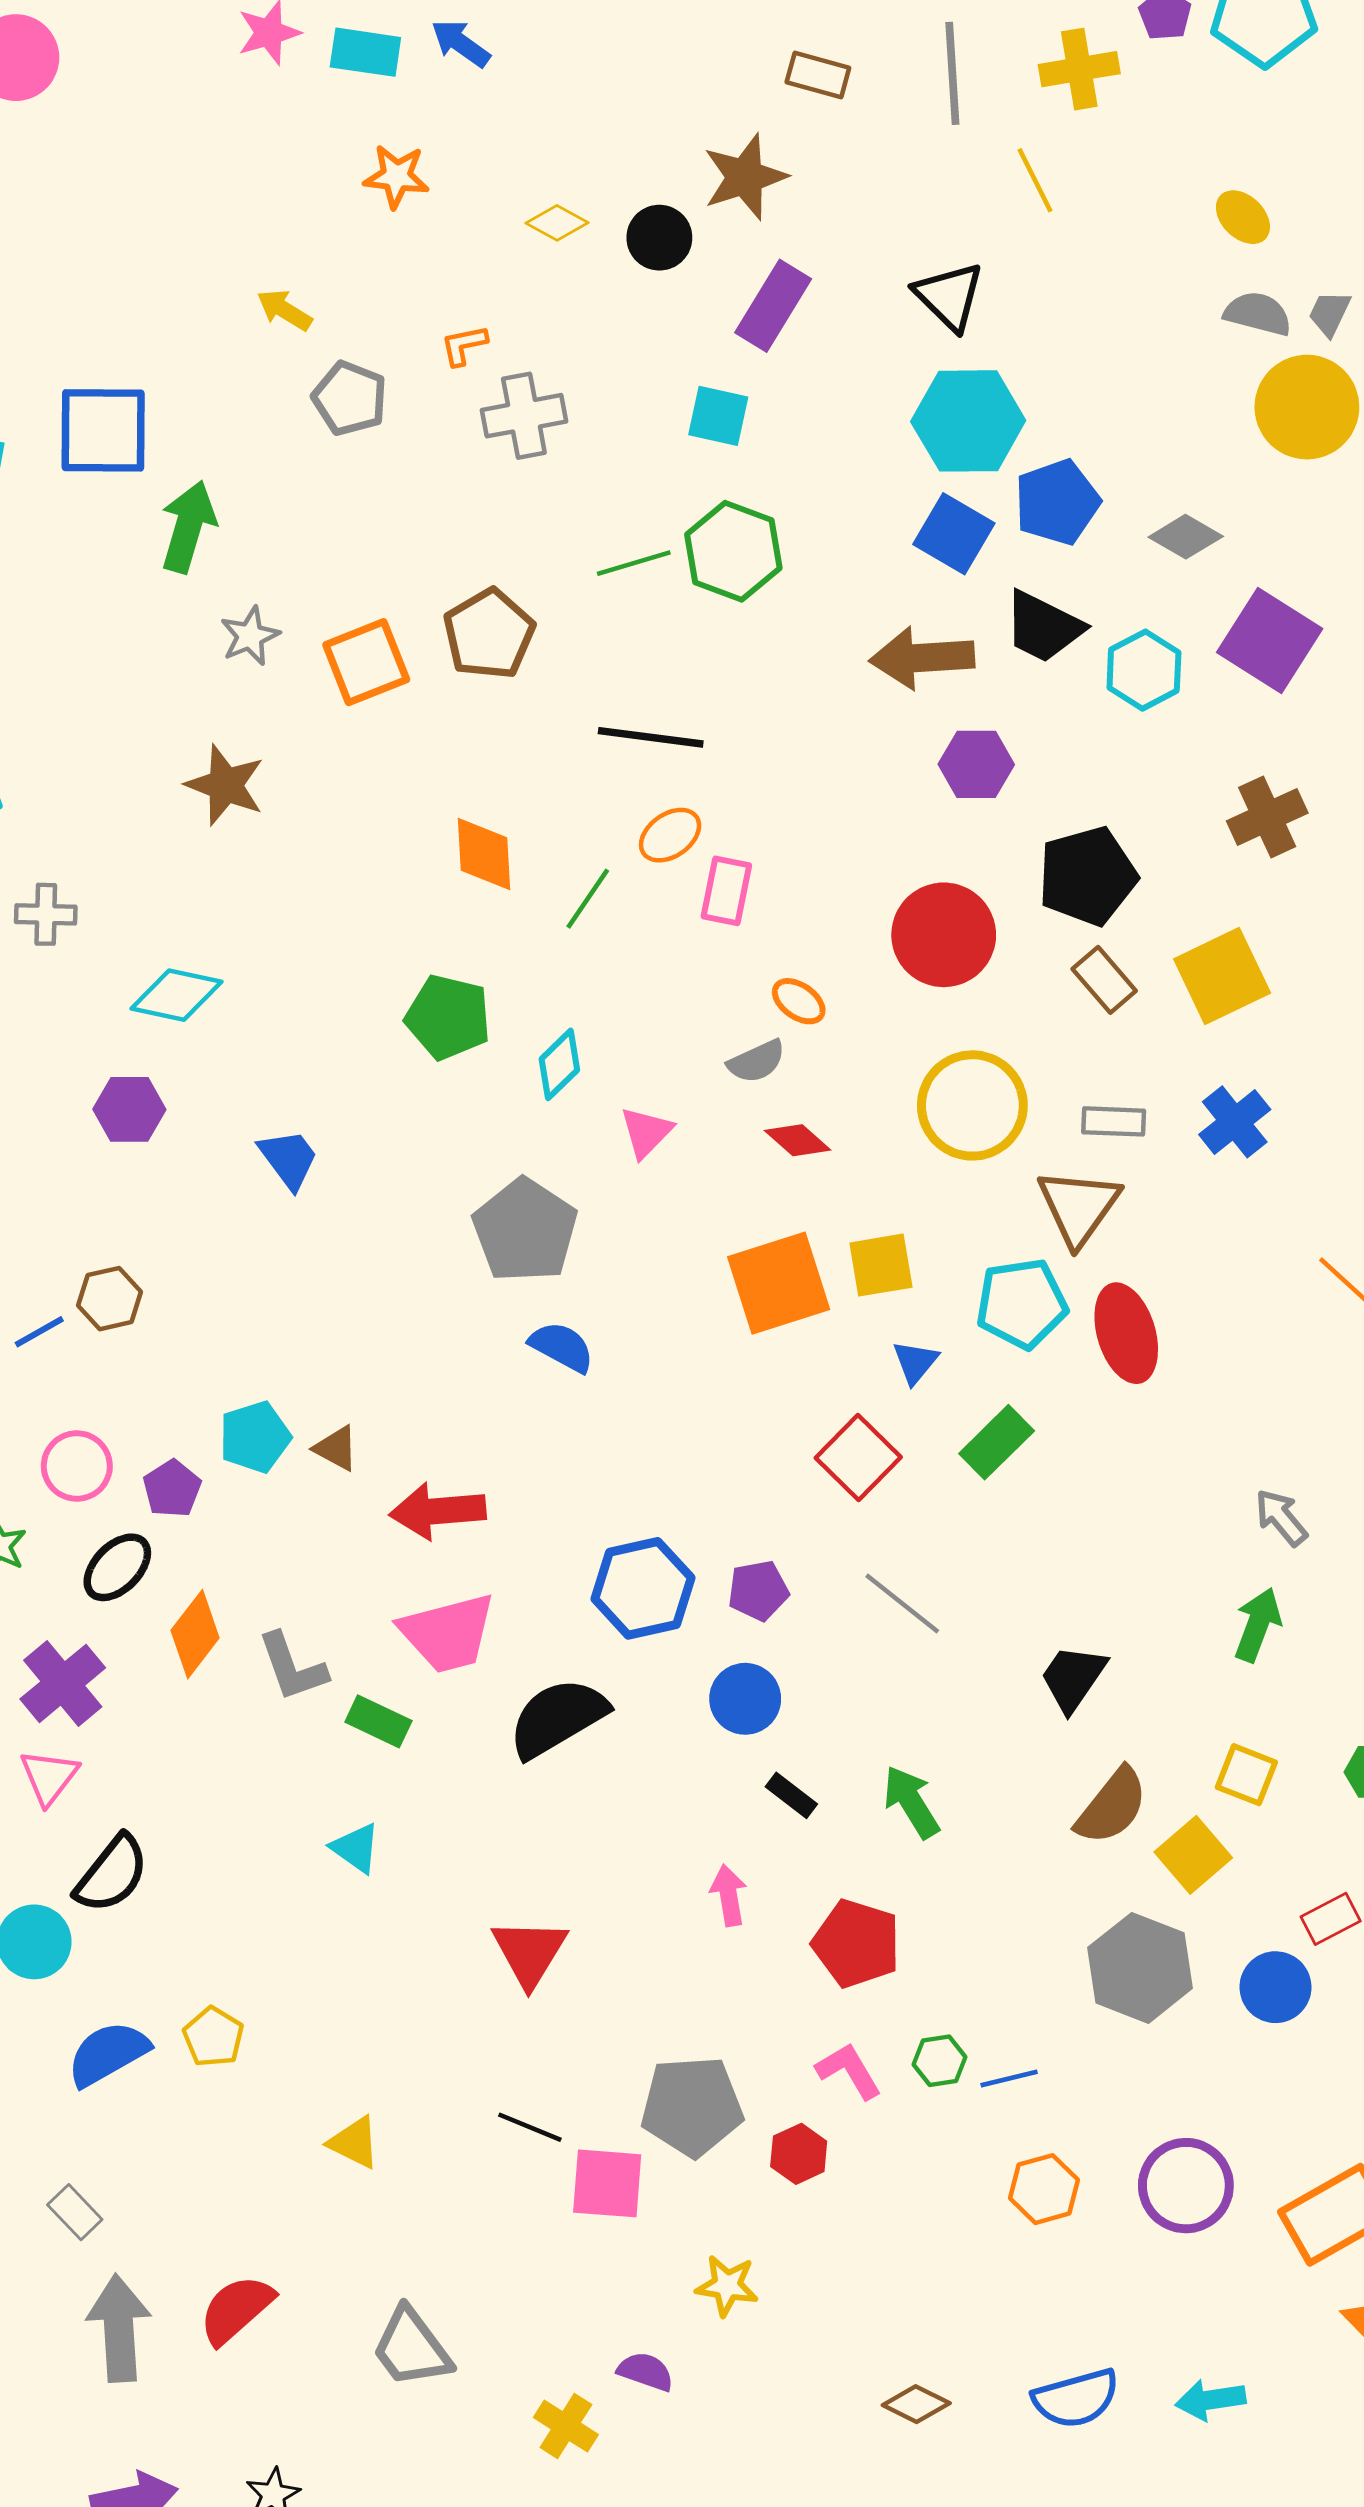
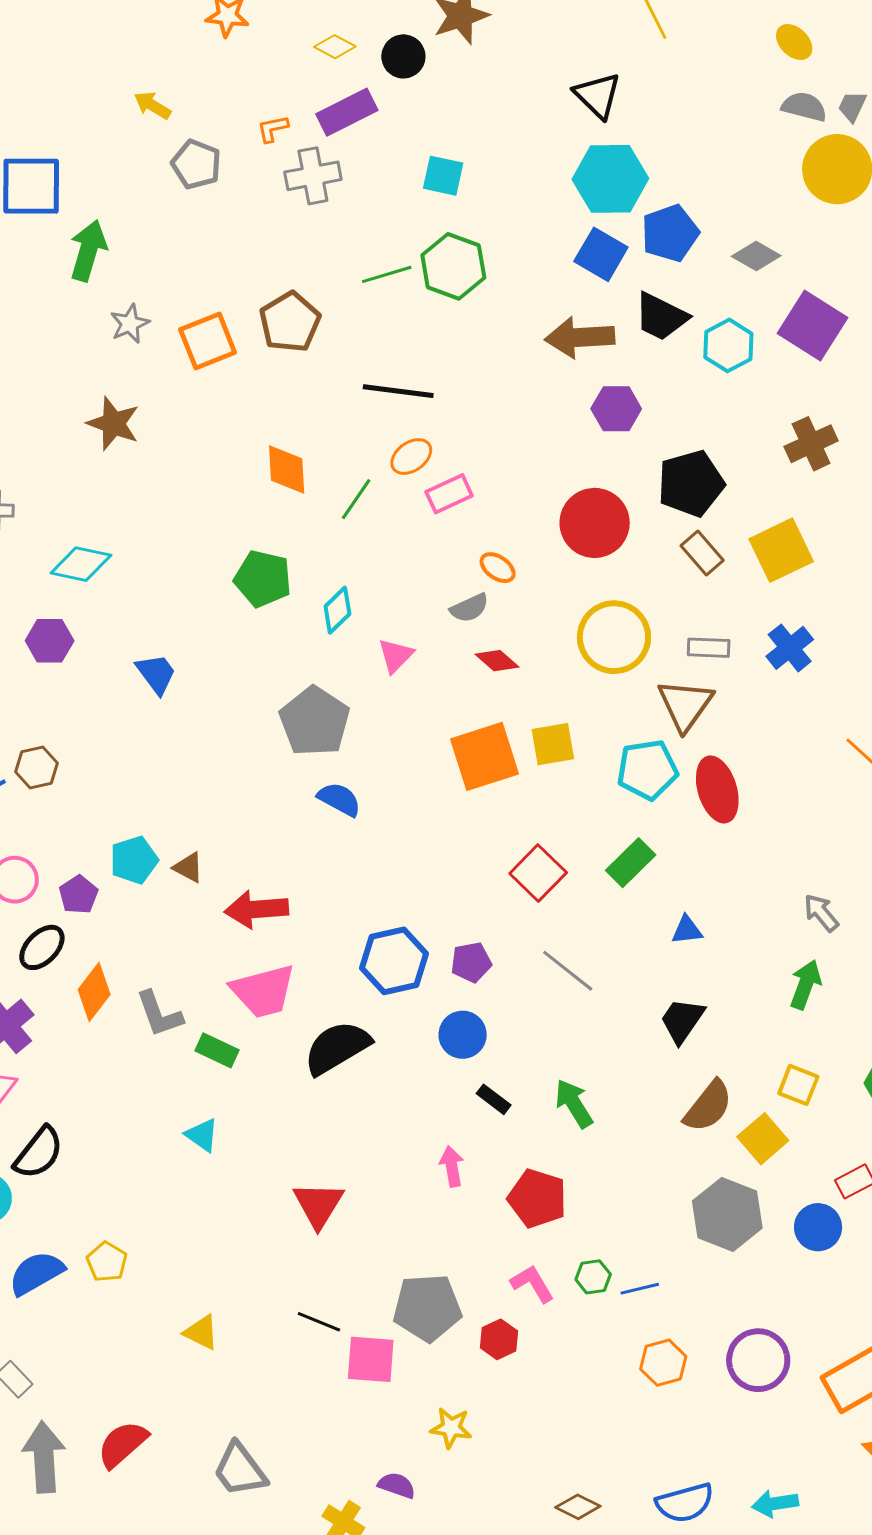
purple rectangle: (773, 306) -> (347, 112), moved, turned 32
pink rectangle: (726, 891) -> (449, 494), turned 54
blue triangle: (915, 1362) -> (687, 930), moved, turned 44

